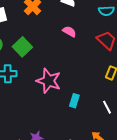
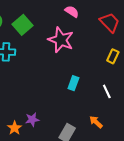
pink star: (49, 81) -> (61, 40), moved

